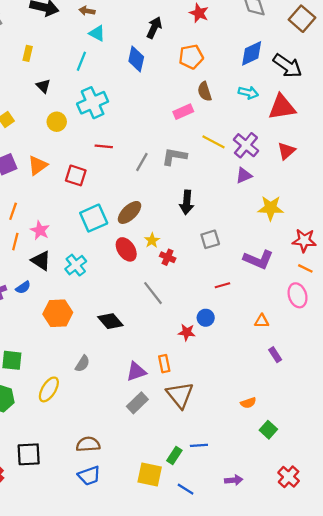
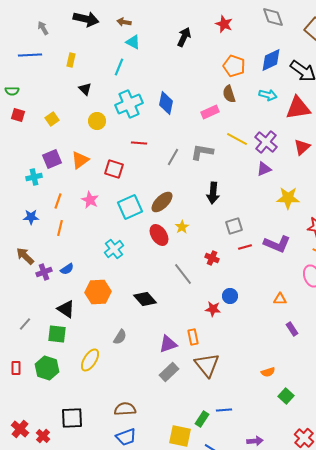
orange pentagon: (191, 57) -> (234, 66), moved, turned 30
blue diamond: (136, 59) -> (166, 103), moved
pink star: (40, 230) -> (90, 200), moved
red cross: (168, 257) -> (212, 258), moved
black triangle: (41, 261) -> (66, 309), moved
red line: (222, 285) -> (245, 247), moved

